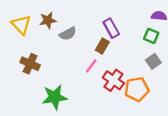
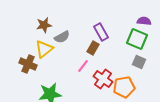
yellow triangle: (21, 25) -> (44, 49), moved, turned 36
green square: (151, 36) -> (137, 39), size x1.5
gray square: (153, 61) -> (139, 62), turned -32

